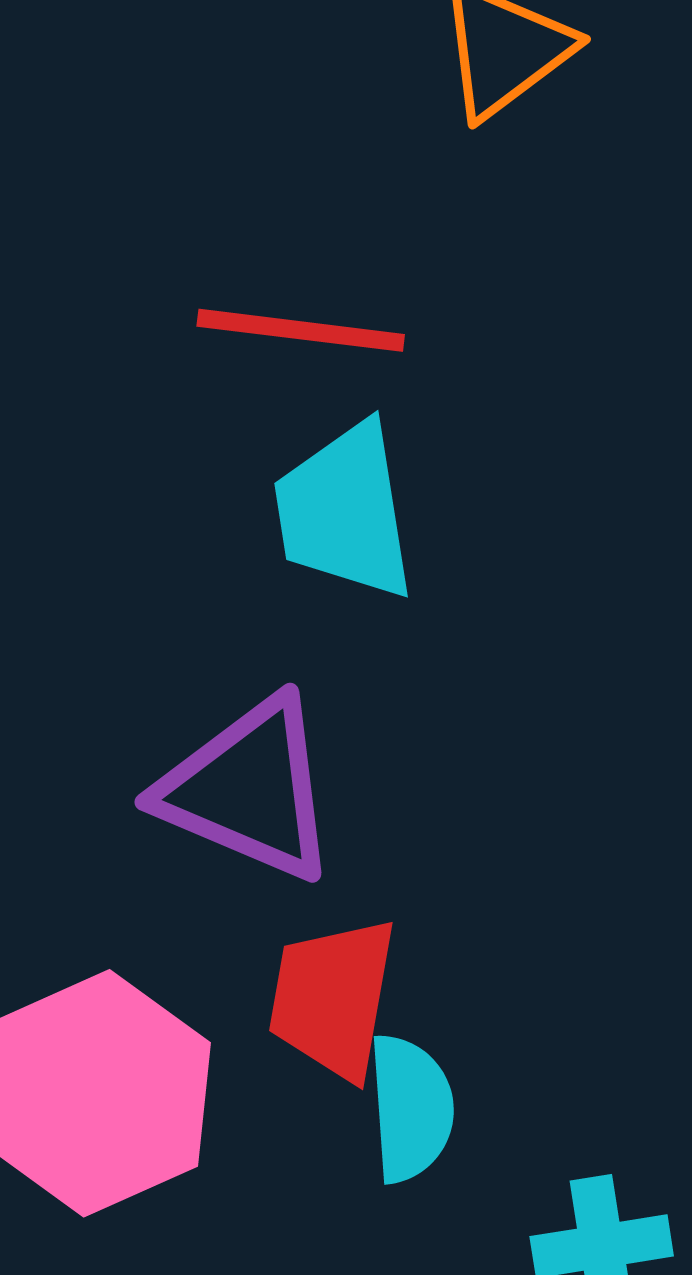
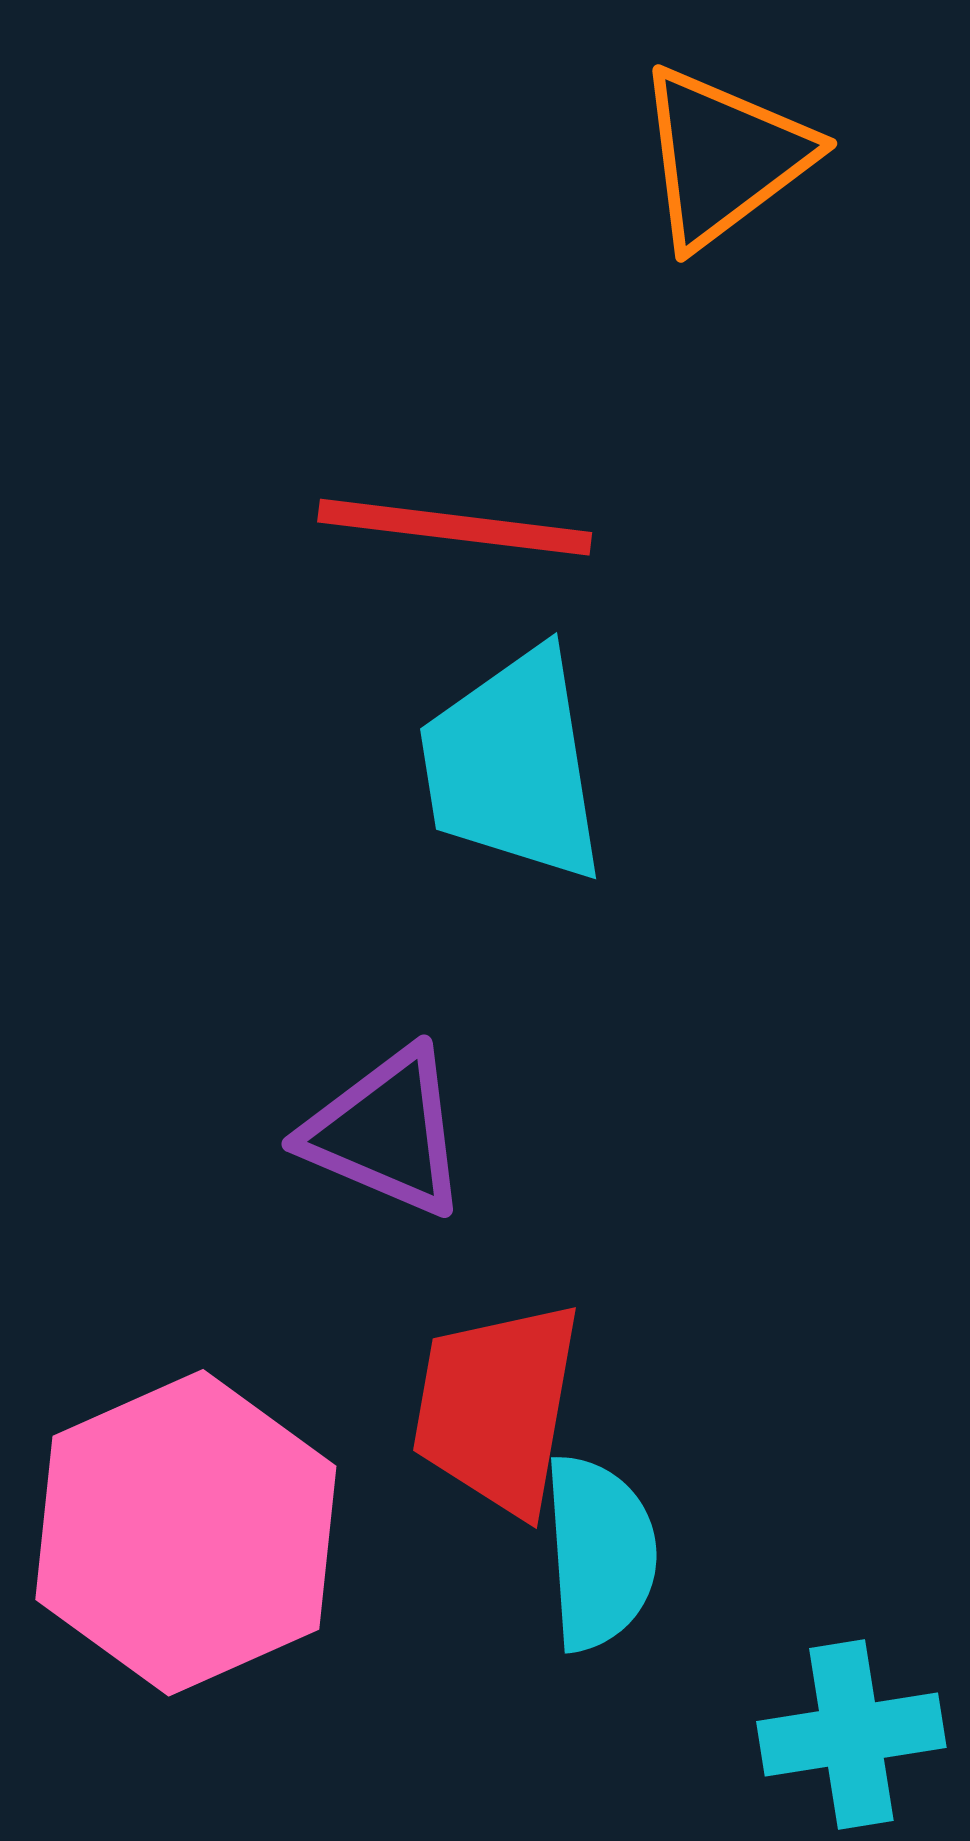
purple triangle: (249, 789) -> (386, 1132), size x0.7

